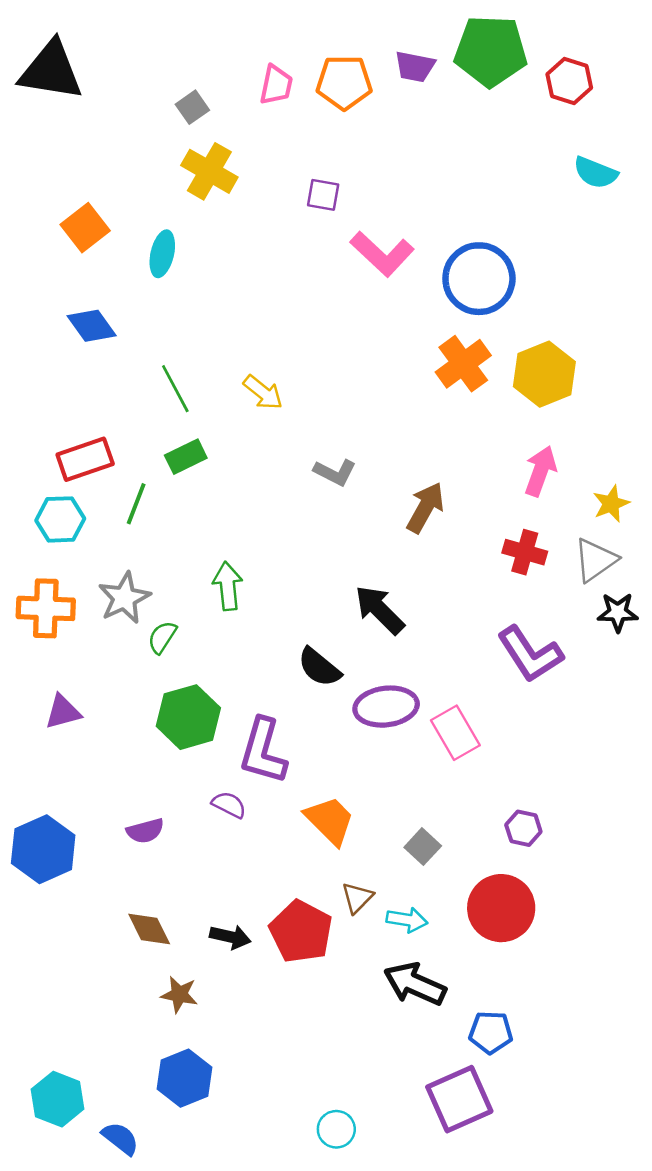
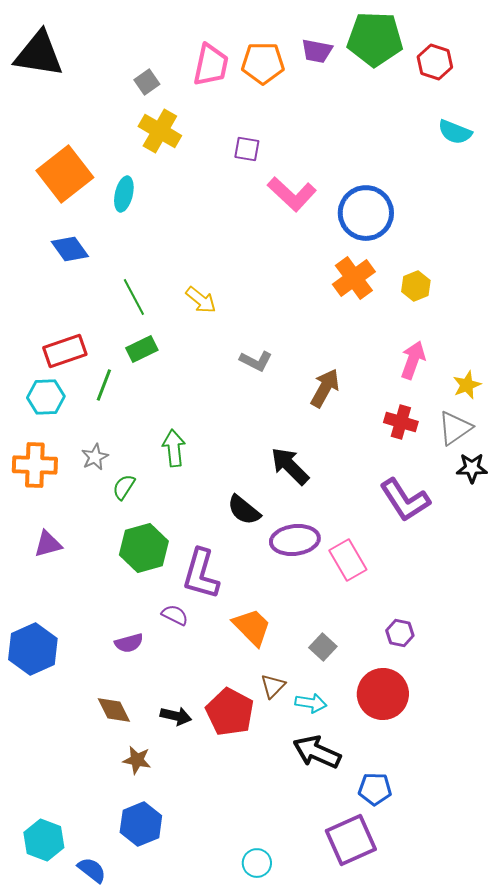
pink trapezoid: (276, 85) -> (211, 65), size x1.4
orange square: (85, 228) -> (65, 174), size x1.5
yellow hexagon: (544, 374) -> (416, 286), size x0.6
gray star: (124, 598) -> (95, 457), size x0.7
purple semicircle: (145, 831) -> (129, 643), moved

